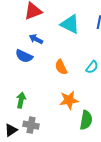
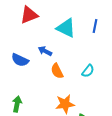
blue arrow: (36, 39) -> (45, 51), moved

